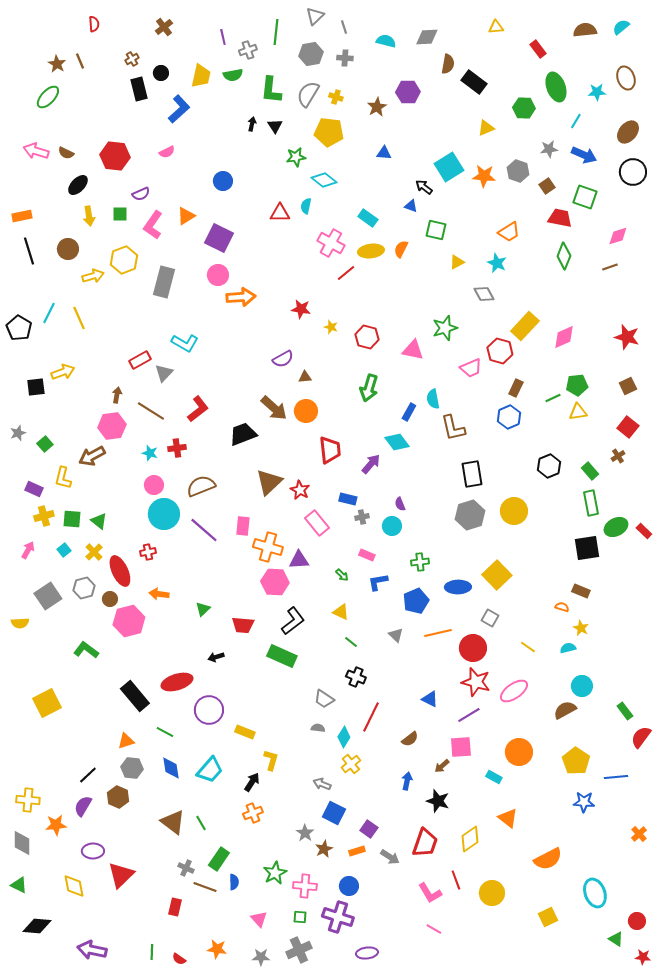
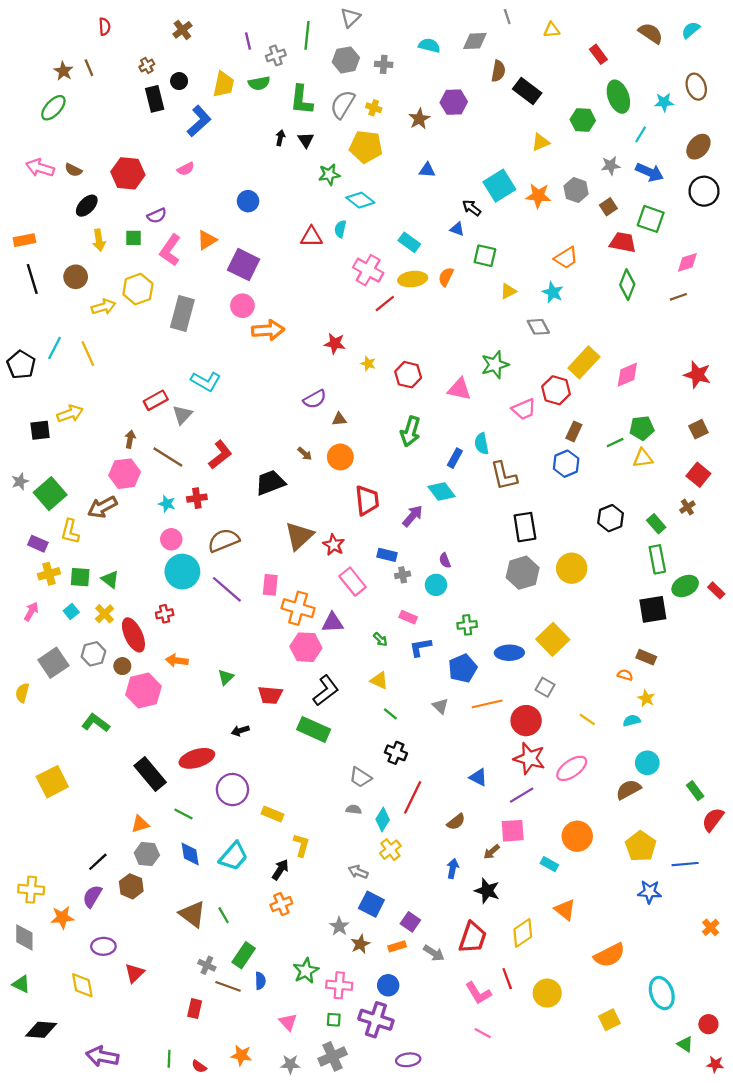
gray line: (344, 27) -> (507, 17), moved
brown semicircle: (585, 30) -> (651, 33), turned 40
brown arrow: (274, 408) -> (305, 454), size x0.5
green square: (45, 444) -> (50, 494), size x1.8
yellow semicircle: (20, 623) -> (22, 693), turned 108
red triangle: (121, 875) -> (135, 973), size x0.7

